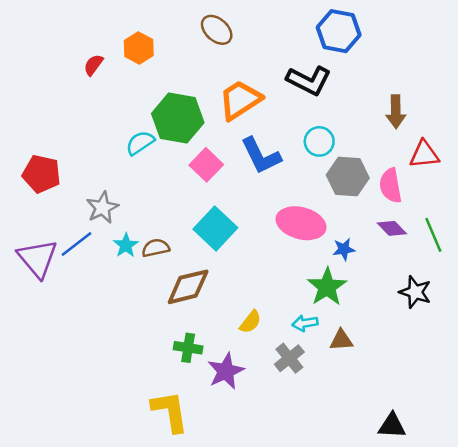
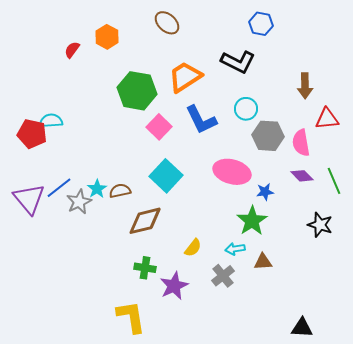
blue hexagon: (339, 31) -> (261, 24), size x0.7
cyan semicircle: (140, 143) -> (51, 121), moved, turned 30
gray star: (102, 208) -> (79, 202), moved

